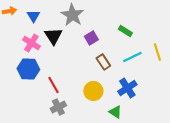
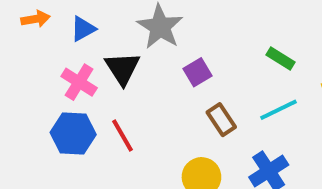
blue triangle: (33, 16) -> (83, 29), turned 32
green rectangle: (125, 31) -> (281, 58), moved
red line: (53, 85) -> (122, 135), moved

